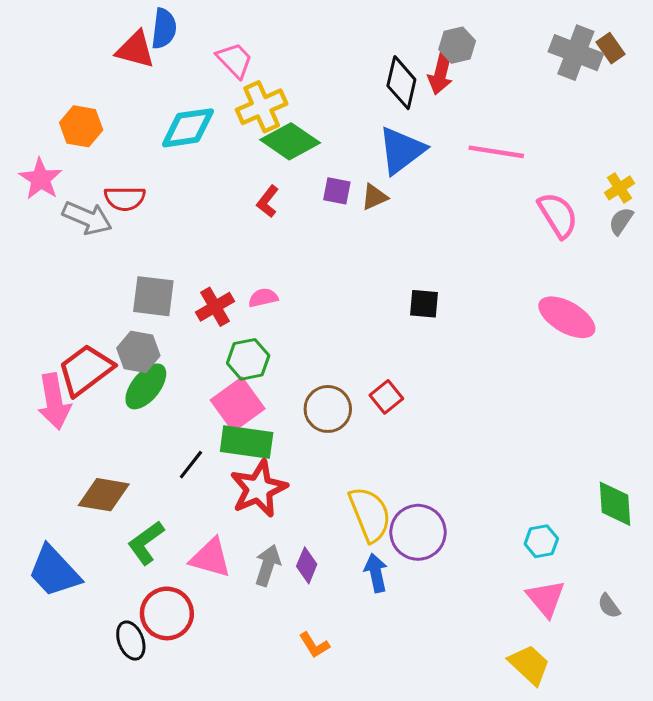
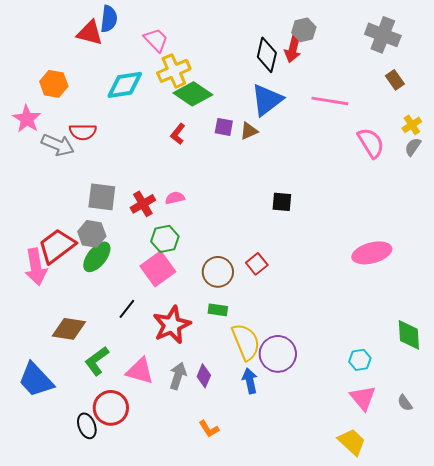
brown rectangle: (610, 48) -> (395, 80), moved
pink ellipse: (567, 317) -> (372, 253), moved, turned -45
green rectangle: (247, 442) -> (218, 310), moved, size x0.6

